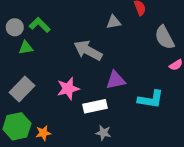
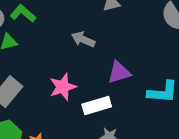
gray arrow: (88, 50) -> (83, 39), size x0.7

